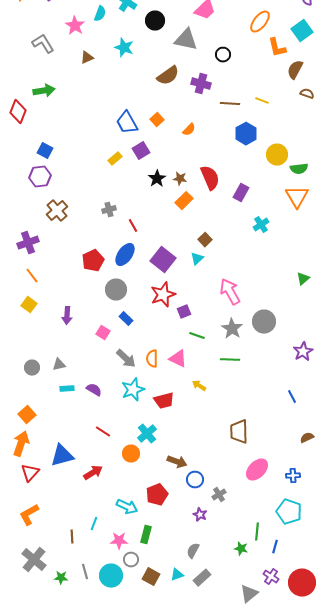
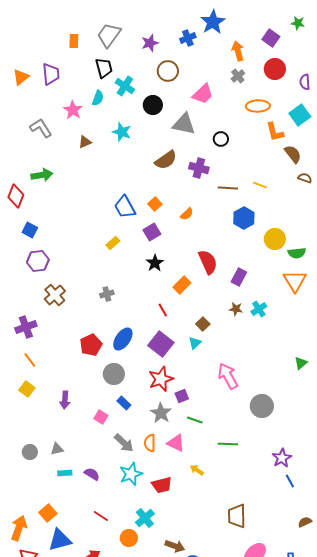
orange ellipse: (260, 22) -> (258, 106), turned 50
brown semicircle: (295, 70) -> (293, 154), turned 114
blue square: (45, 151) -> (30, 230), moved
purple square: (141, 151) -> (152, 232), moved
brown star: (180, 179) -> (236, 309), moved
red line: (133, 226) -> (163, 310), moved
gray star: (232, 329) -> (161, 413), moved
purple star: (303, 352) -> (282, 458), moved
orange square: (27, 415) -> (48, 513), moved

